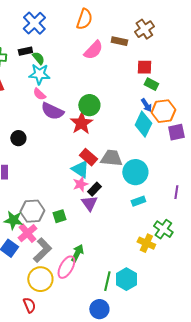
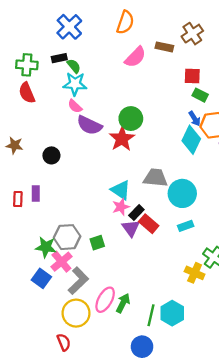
red rectangle: (88, 157) -> (149, 224), moved
green arrow: (77, 253) -> (123, 303), moved

